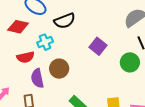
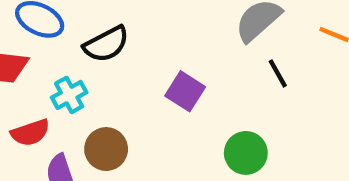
green circle: (130, 62) -> (246, 153), moved

